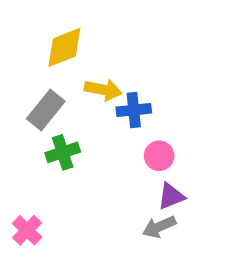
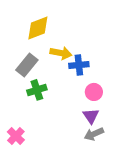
purple triangle: (171, 196) -> (91, 116), moved, turned -42

